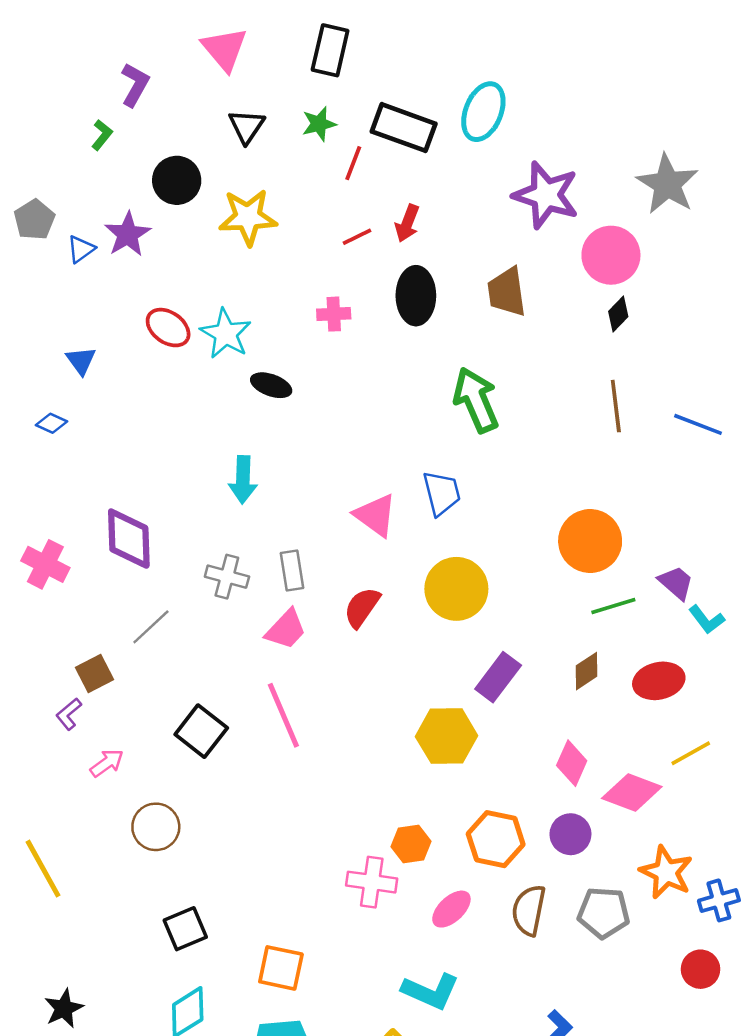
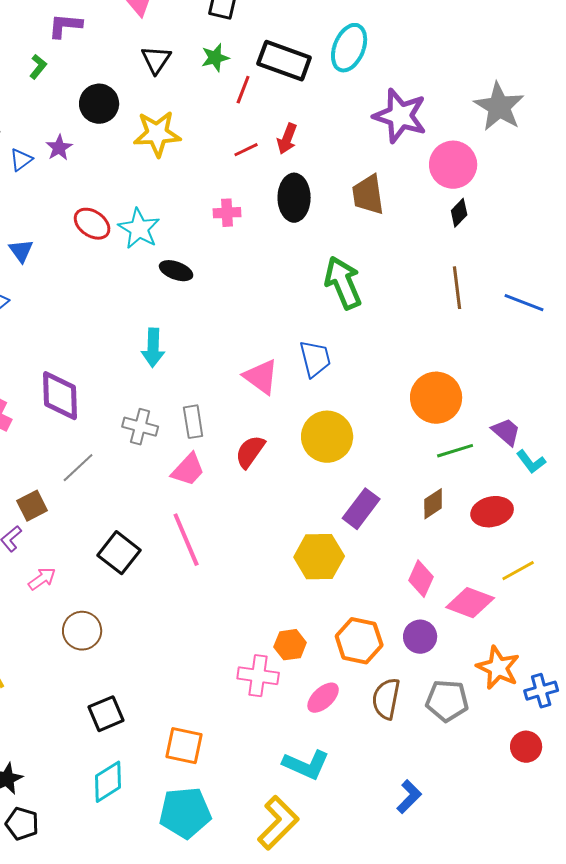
purple L-shape: (135, 85) -> (65, 26), turned -114
purple star: (128, 234) -> (59, 148), size x0.7

